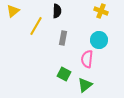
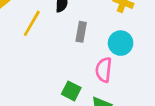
gray rectangle: (63, 38) -> (81, 32), moved

